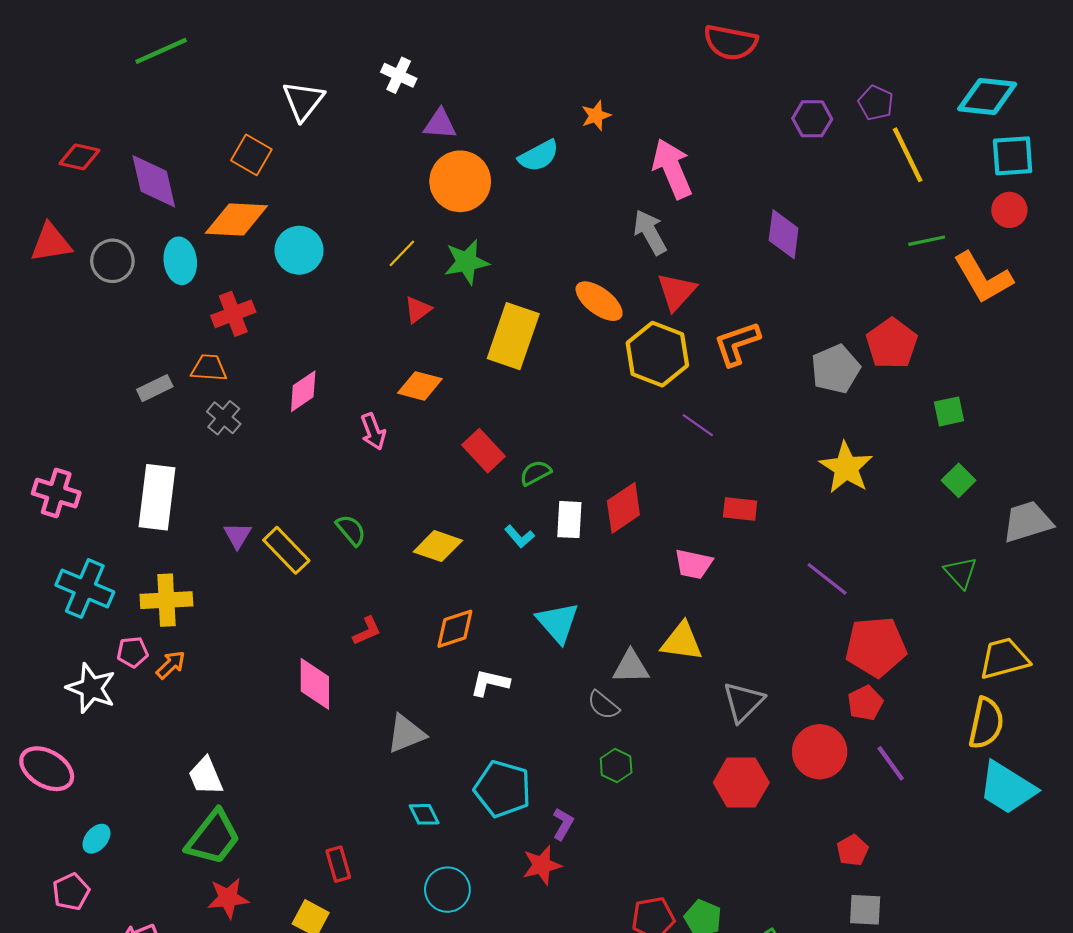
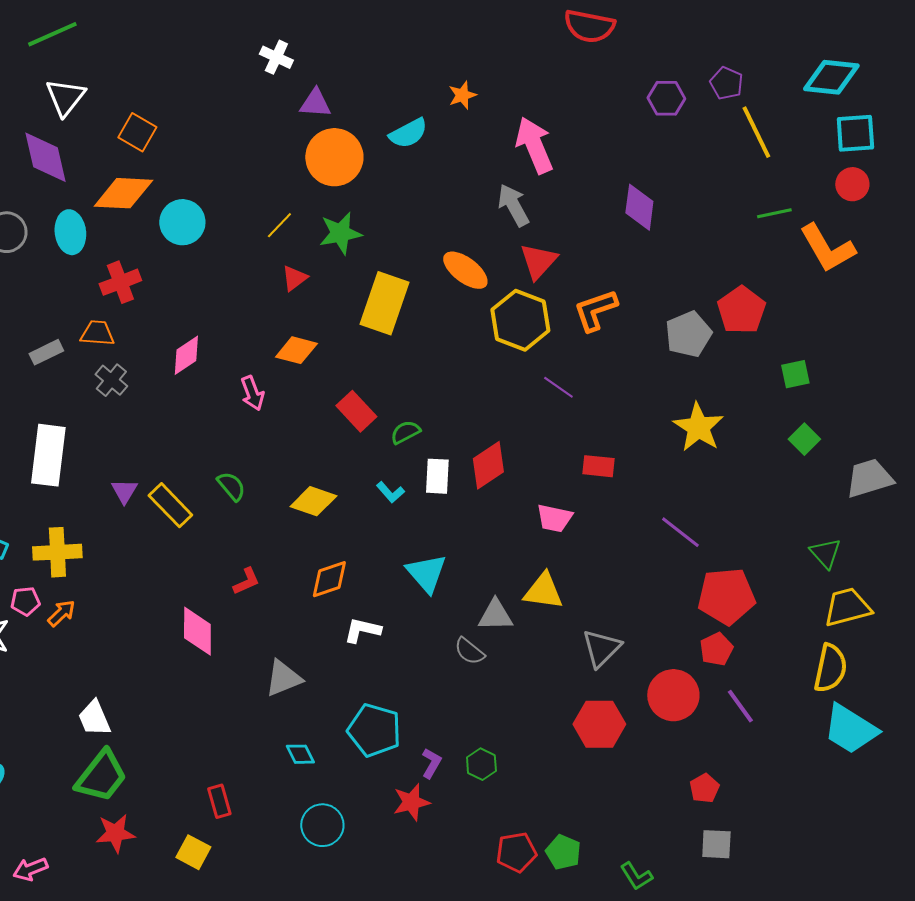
white triangle: (303, 101) -> (65, 97), moved
green triangle: (961, 573) -> (825, 553), moved
green hexagon: (616, 766) -> (481, 764), moved

